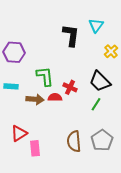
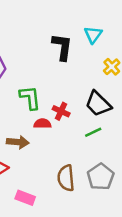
brown arrow: (35, 99) -> (18, 142), moved
green line: (96, 104) -> (93, 132), turned 32
pink rectangle: (35, 148) -> (25, 198), moved, turned -63

